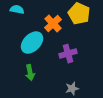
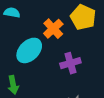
green arrow: (30, 73) -> (13, 85), moved

